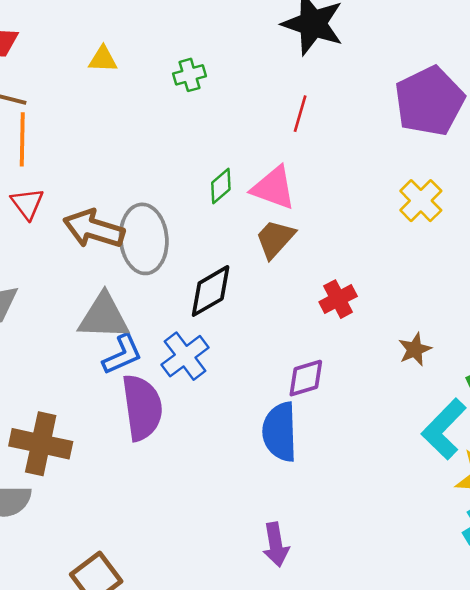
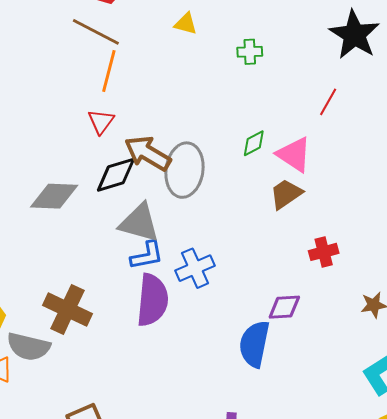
black diamond: (211, 291) -> (116, 175), moved

